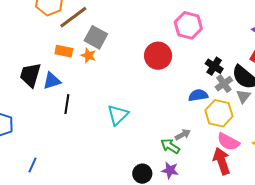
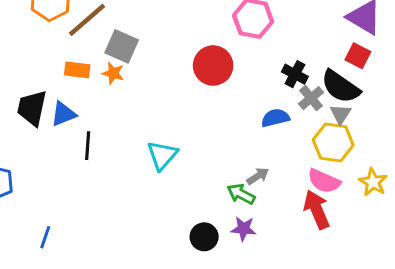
yellow hexagon: (219, 113) -> (333, 143), moved

